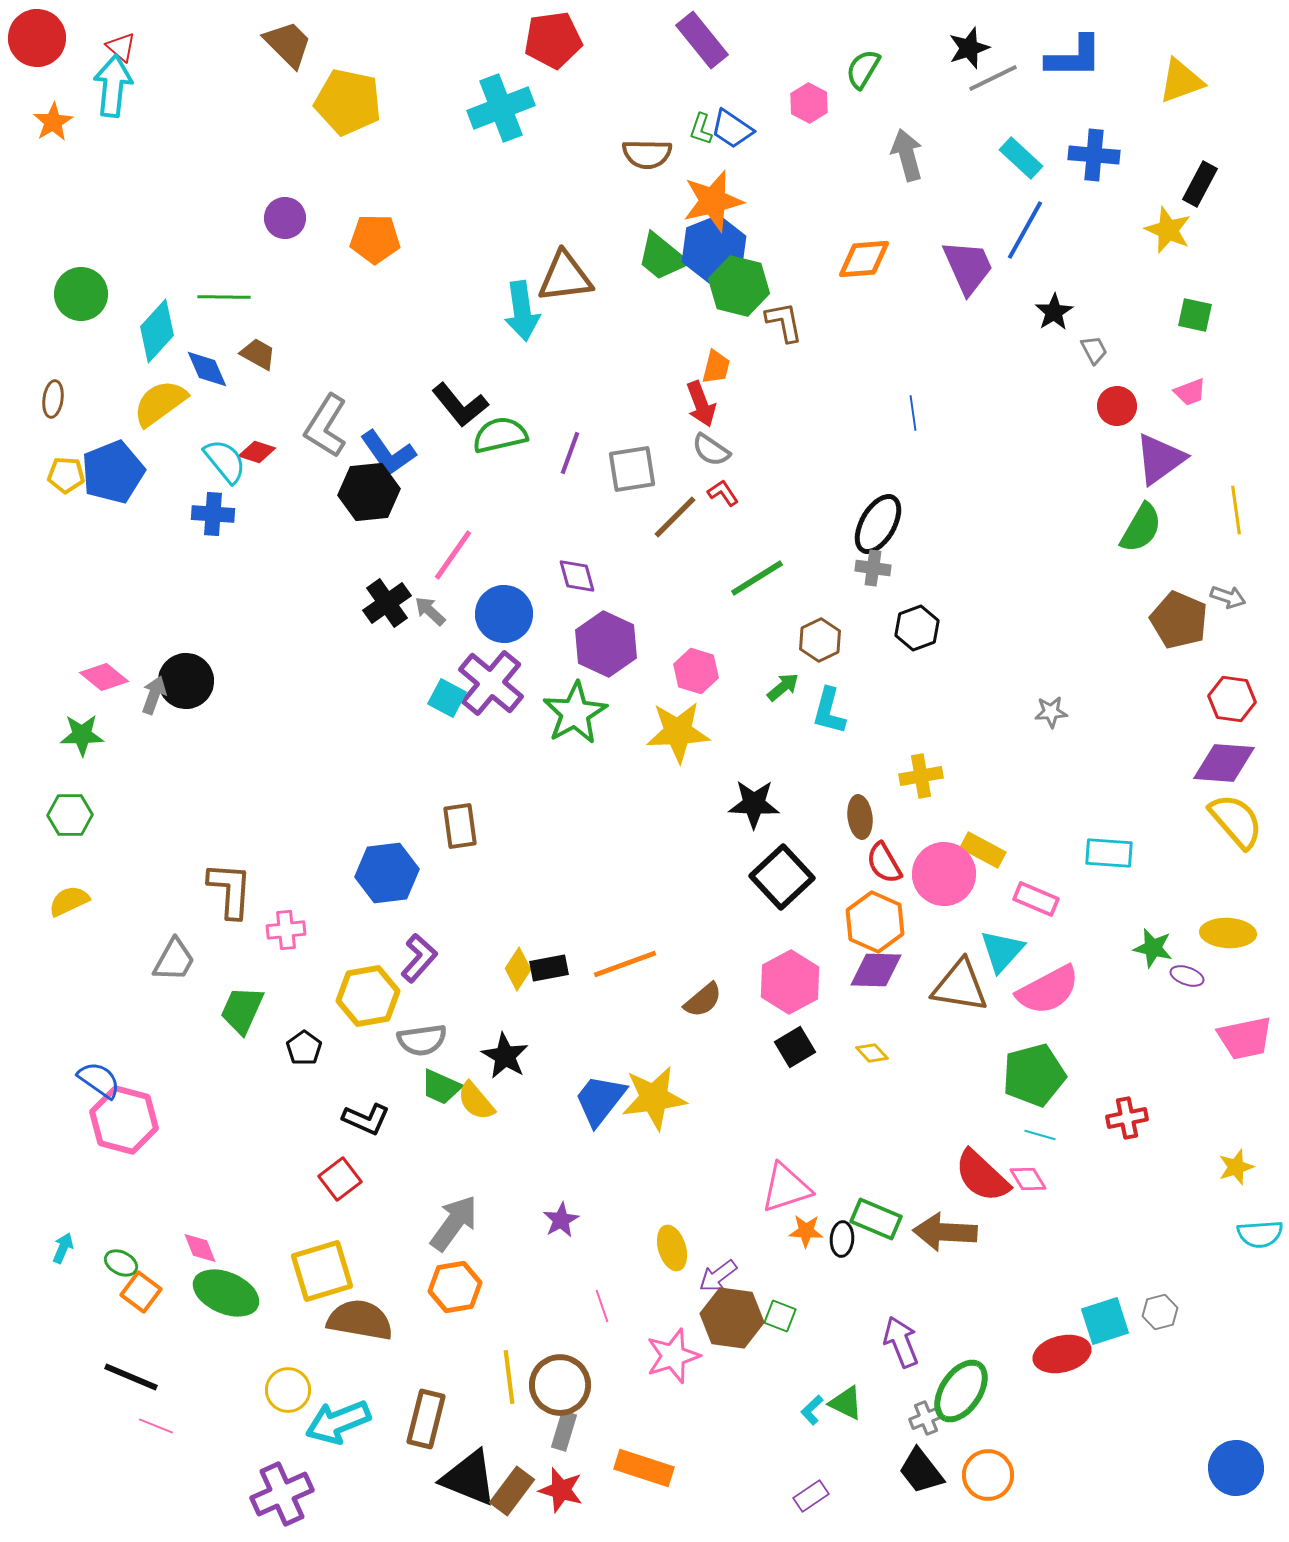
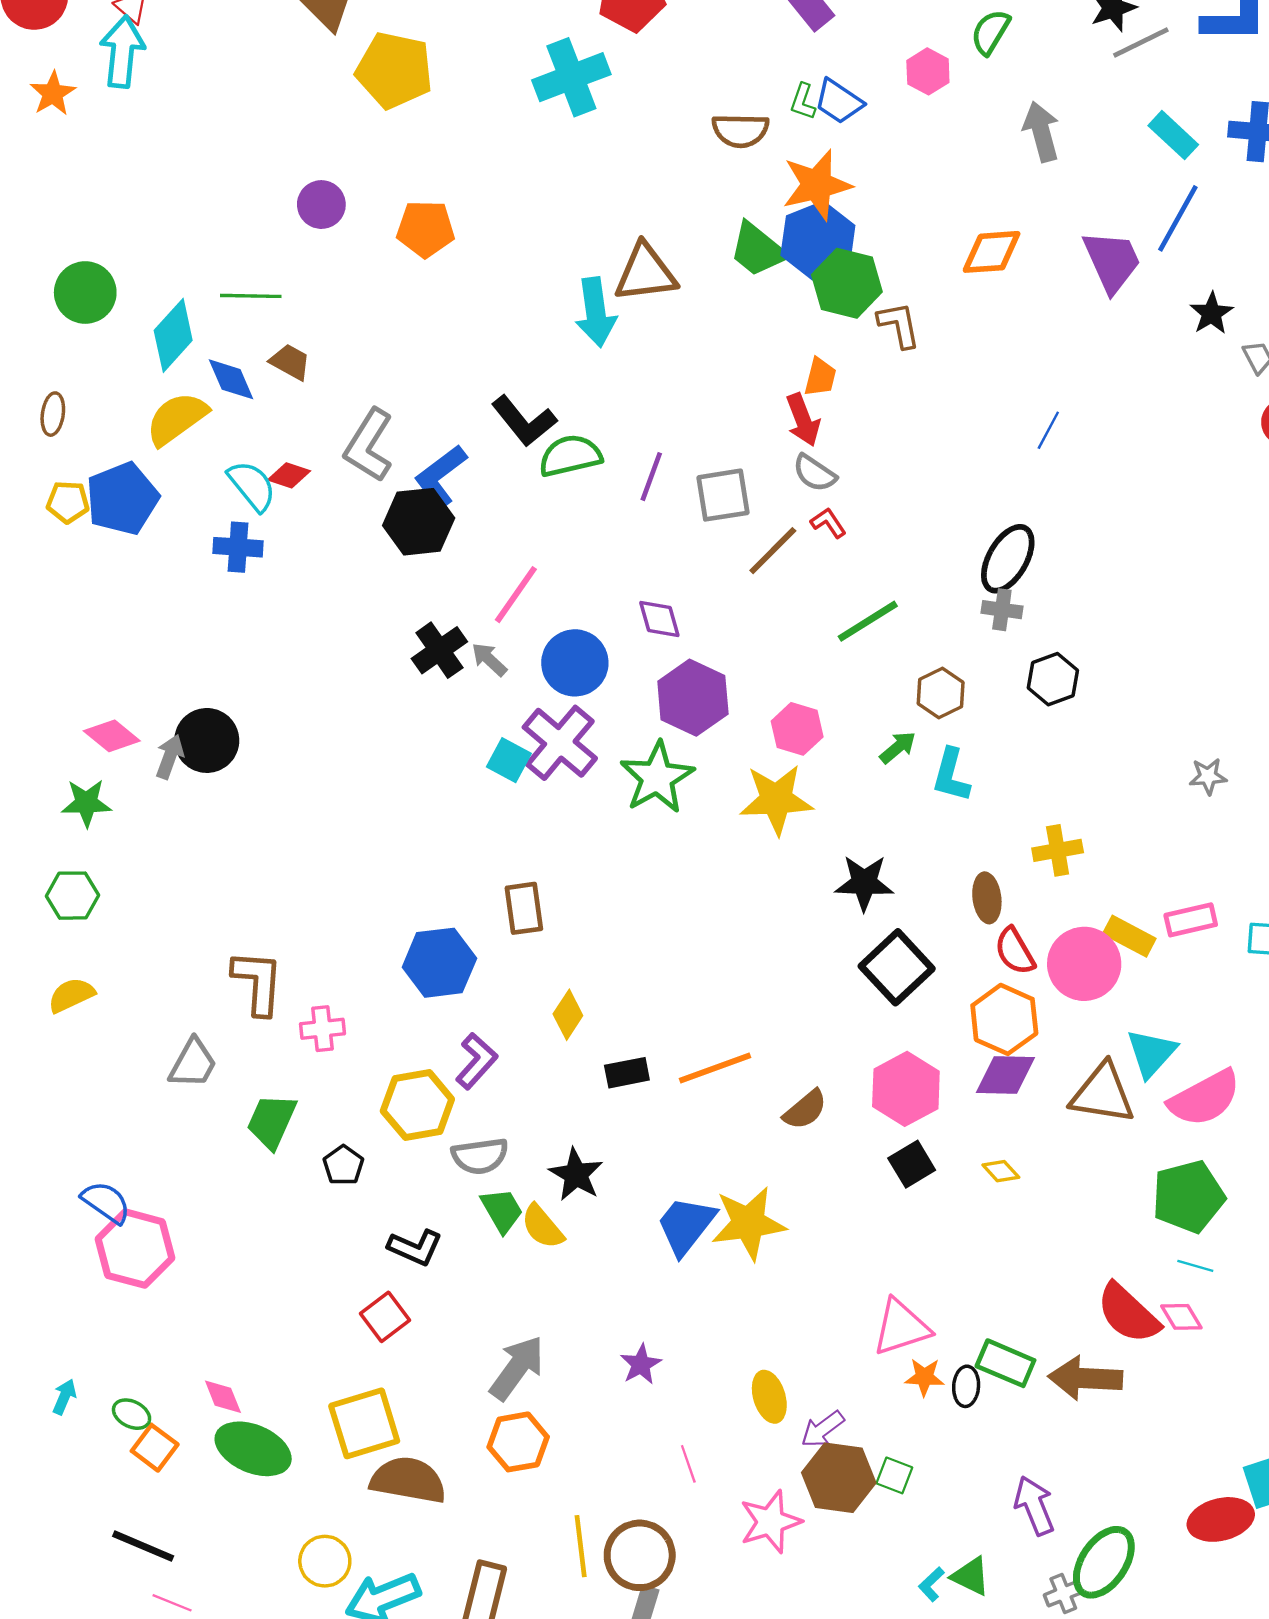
blue line: (913, 413) -> (1048, 430), turned 36
blue L-shape: (388, 453) -> (441, 477), turned 88
pink rectangle: (1036, 899) -> (1191, 920), moved, turned -36
yellow diamond: (518, 969) -> (568, 1015), moved
green trapezoid: (441, 1087) -> (502, 1210), turned -144

